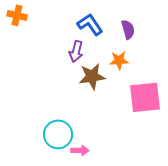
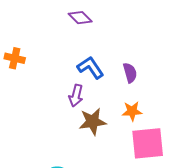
orange star: (119, 60) -> (132, 111), moved

